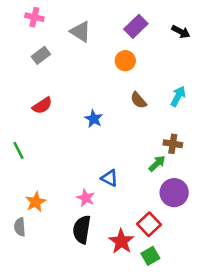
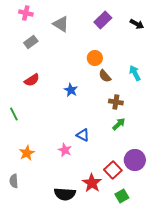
orange circle: (125, 61) -> (95, 58), moved
cyan arrow: (178, 96) -> (135, 73), turned -56
brown cross: (173, 144) -> (116, 102), moved
purple circle: (174, 193) -> (135, 160), moved
gray semicircle: (20, 227) -> (14, 181), moved
black semicircle: (82, 230) -> (65, 194), moved, turned -95
green square: (150, 256) -> (122, 196), moved

